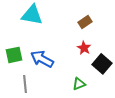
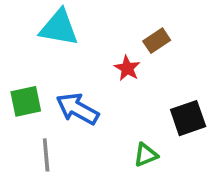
red star: (84, 48) -> (127, 68), moved
black square: (102, 64) -> (188, 118), turned 30

